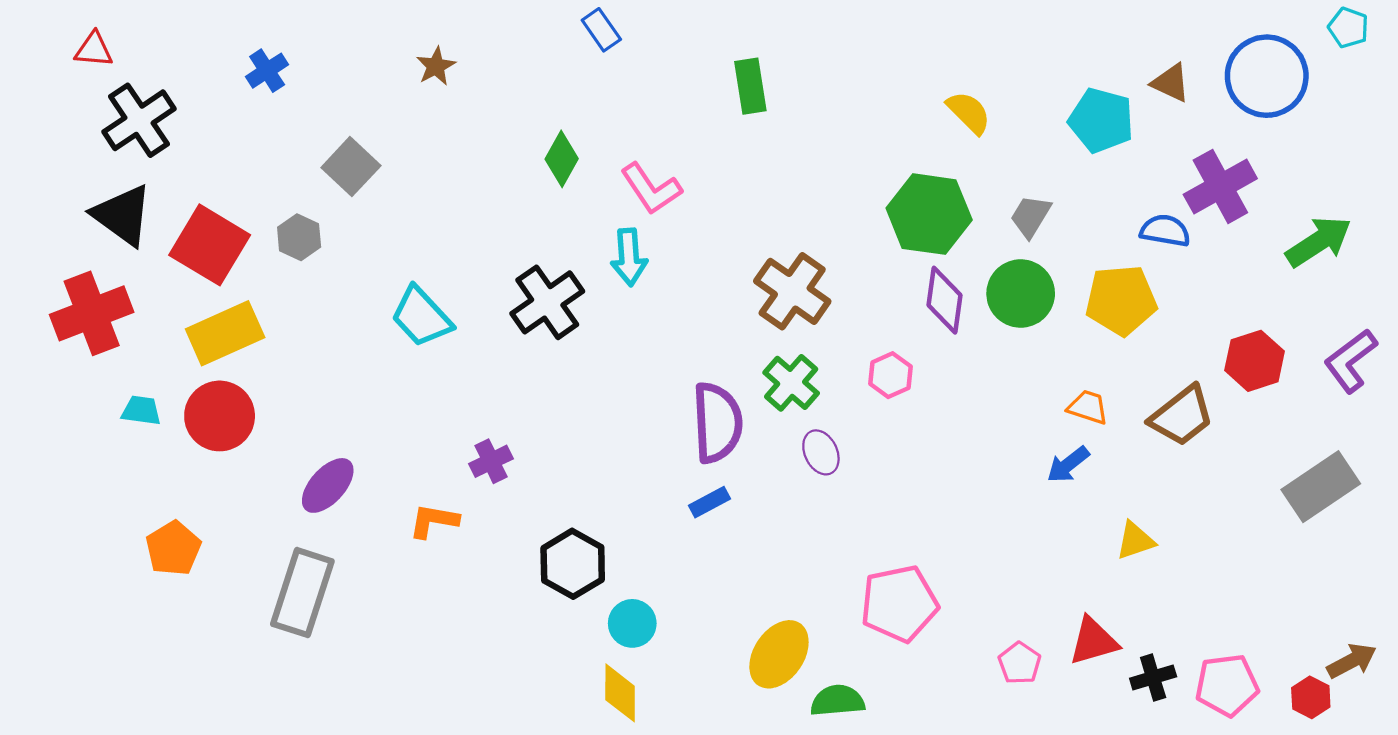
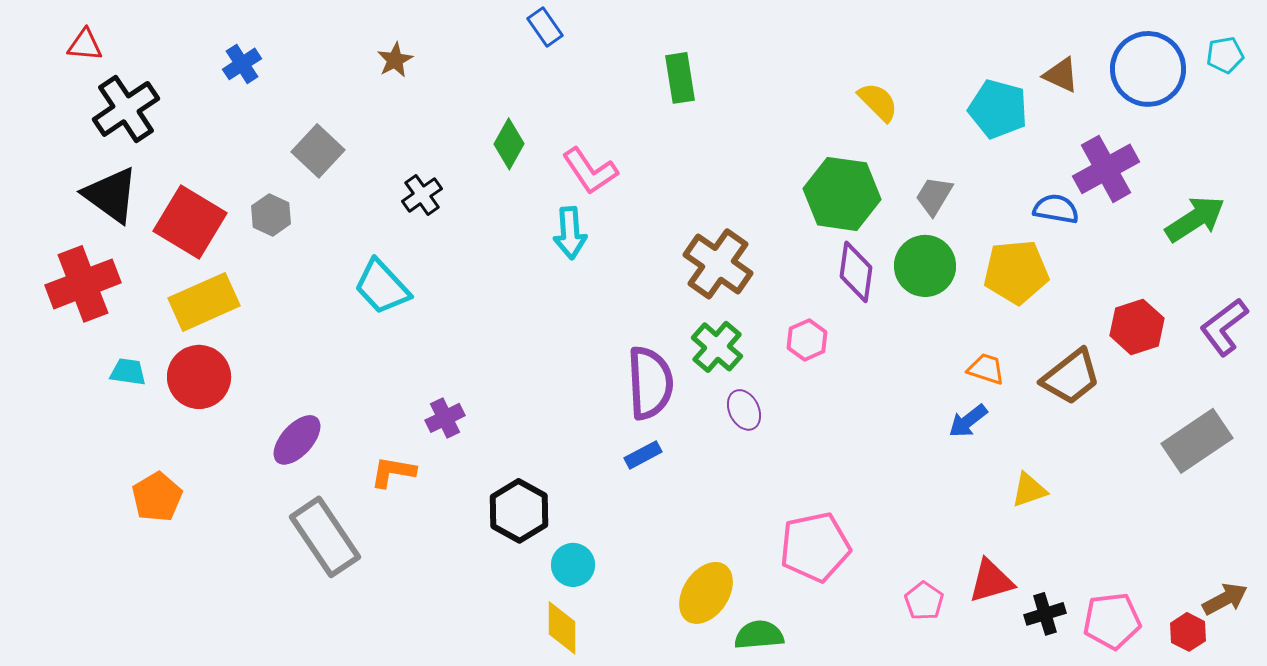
cyan pentagon: (1348, 28) -> (1225, 55), moved, turned -30
black cross: (547, 302) -> (422, 195), moved, size x0.6
gray rectangle: (302, 593) -> (325, 537), moved, turned -52

